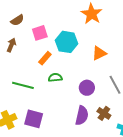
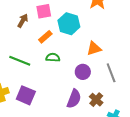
brown arrow: (11, 45) -> (23, 21), moved
orange triangle: (99, 53) -> (94, 48), moved

